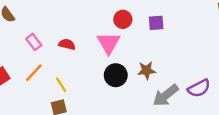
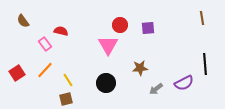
red semicircle: (67, 44) -> (61, 31), moved
black circle: (116, 75) -> (106, 83), moved
gray arrow: (166, 95) -> (156, 89), size x0.6

